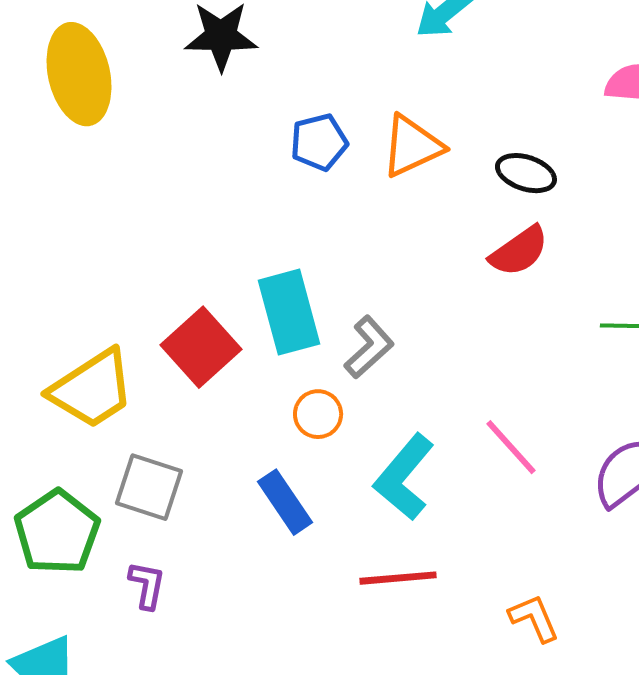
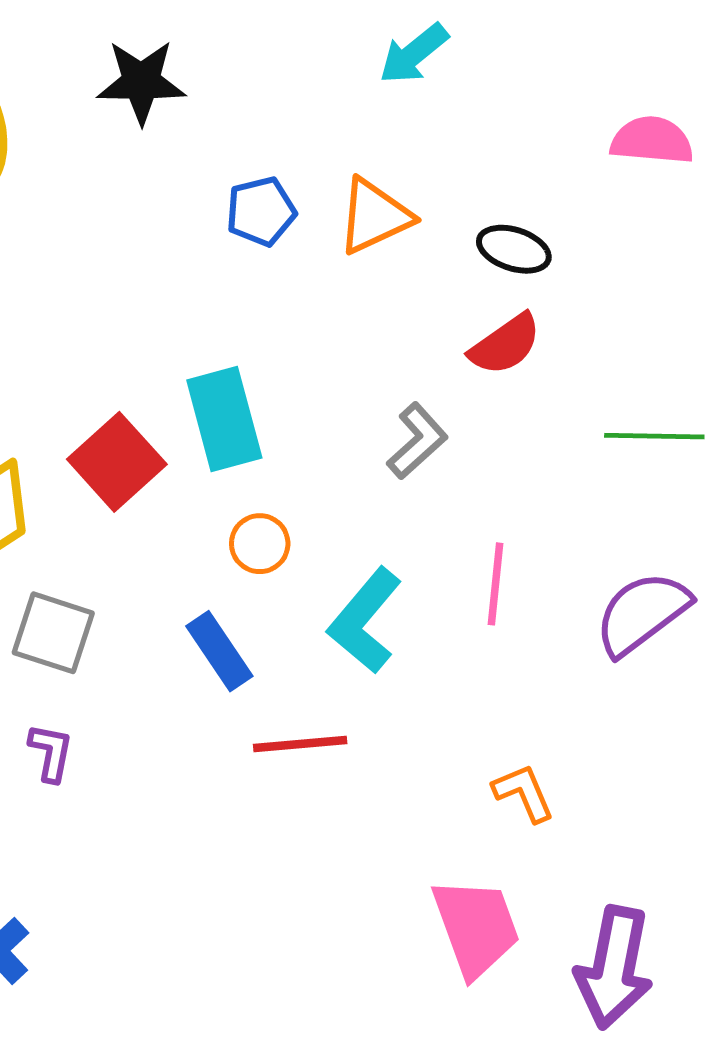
gray L-shape: (369, 347) -> (417, 441), moved
pink line: (511, 447) -> (495, 584), turned 48
red line: (398, 578) -> (300, 744), moved

